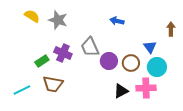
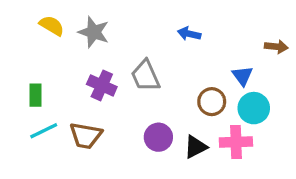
brown arrow: (171, 29) -> (276, 47), turned 96
green rectangle: (42, 61) -> (36, 95), moved, turned -56
purple circle: (109, 61) -> (158, 137), moved
cyan line: (22, 90) -> (44, 131), moved

